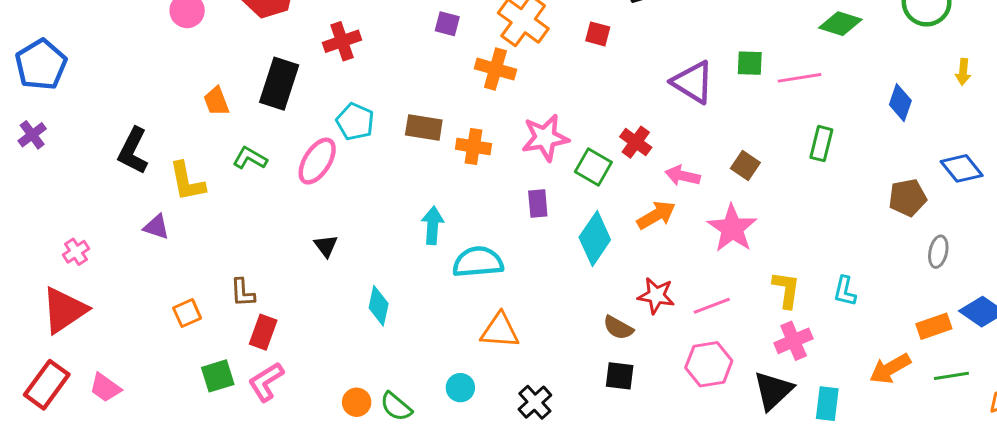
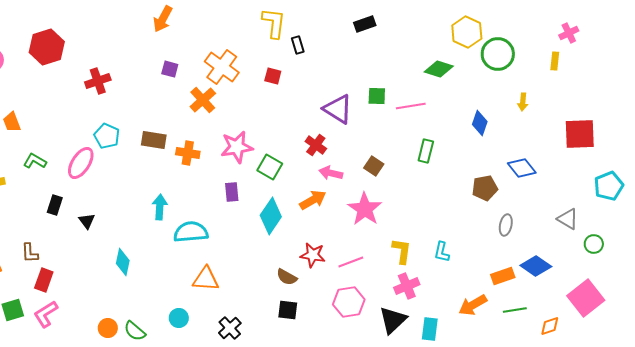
orange cross: (495, 69) -> (203, 100), turned 32
black rectangle: (279, 84) -> (55, 205), moved, size x0.6
red cross: (636, 142) -> (316, 145), moved

